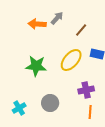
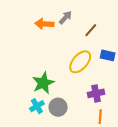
green star: (36, 66) -> (43, 83), moved, turned -30
cyan cross: (19, 108) -> (37, 106), moved

